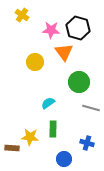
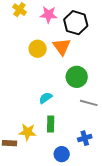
pink star: (51, 30) -> (49, 15), moved
yellow circle: (35, 62) -> (38, 49), moved
blue cross: (87, 143) -> (85, 138), turned -32

